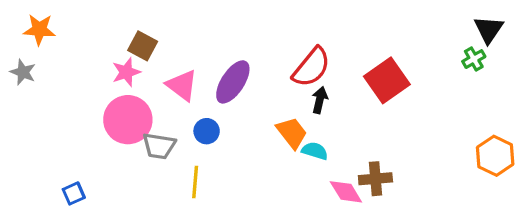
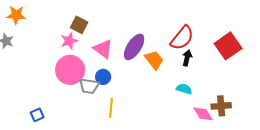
blue circle: (207, 131) -> (103, 77), moved
orange trapezoid: (292, 133) -> (154, 60), moved

